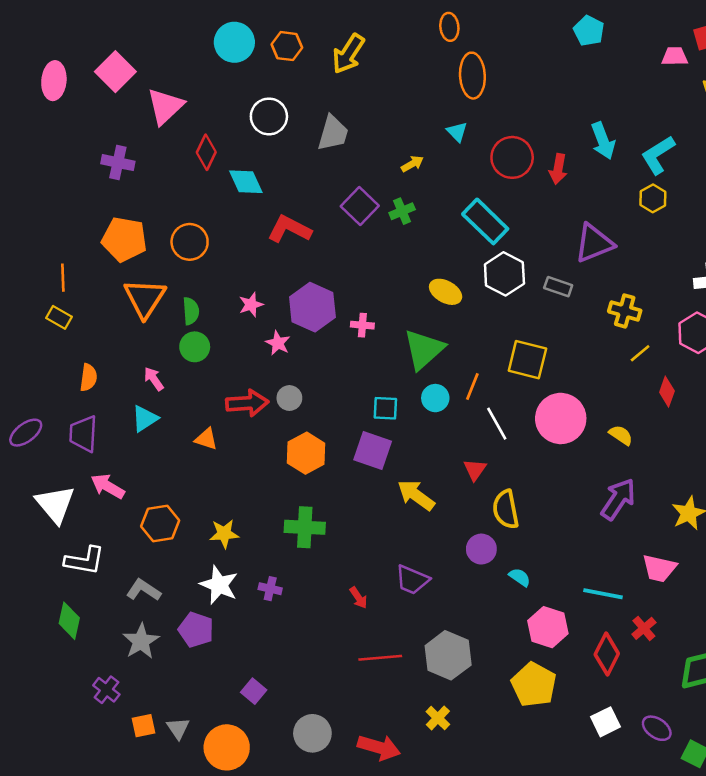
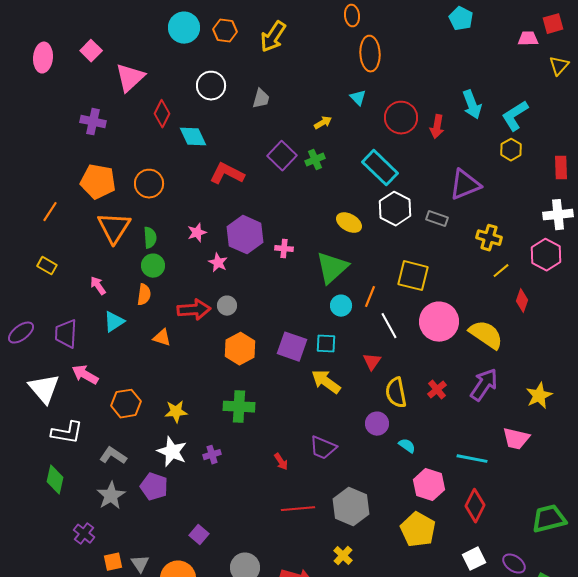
pink square: (115, 72) -> (91, 51), size x0.7
gray trapezoid: (333, 133) -> (261, 99), size x0.7
orange line: (63, 278) -> (50, 212), turned 35
yellow rectangle: (59, 317) -> (47, 266), moved
orange semicircle: (88, 378) -> (144, 295), moved
pink arrow: (154, 379) -> (98, 286), moved
cyan square: (385, 408) -> (326, 344), moved
yellow semicircle: (621, 435) -> (486, 335), size x1.8
purple cross: (270, 589) -> (212, 455), turned -30
red cross: (644, 628) -> (437, 390), moved

